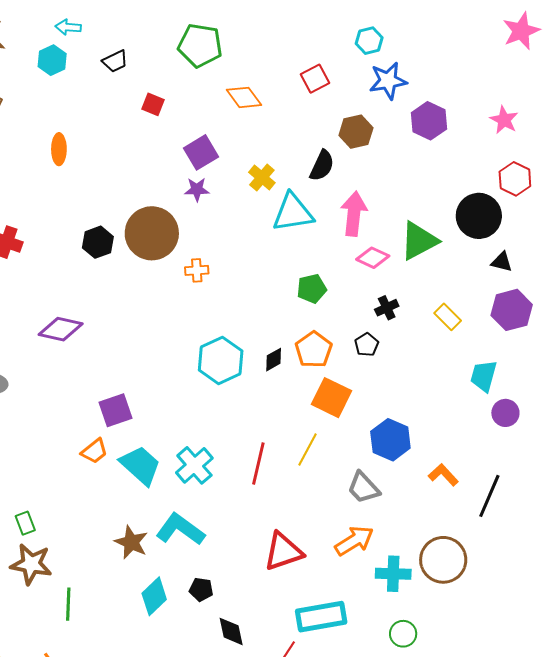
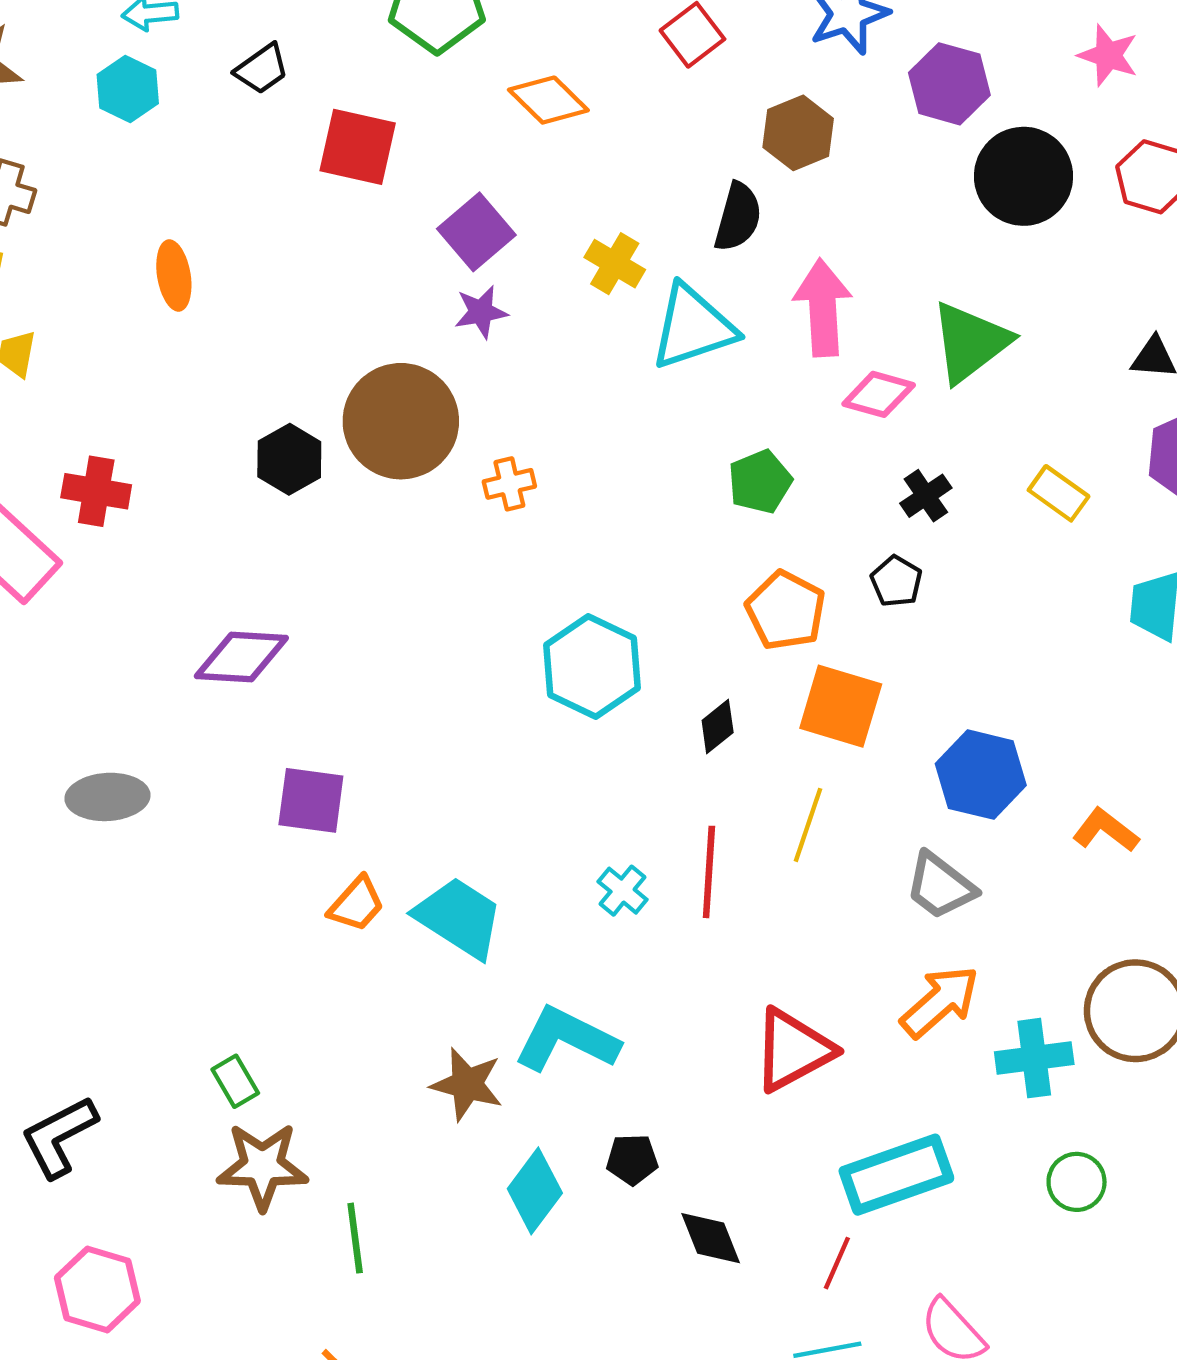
red square: (153, 104) -> (358, 147), size x1.6
black circle: (479, 216) -> (1023, 176), moved
black diamond: (274, 360) -> (718, 727), moved
purple square: (115, 410) -> (311, 800), moved, turned 36
cyan cross: (194, 465) -> (623, 891), moved, size x0.6

